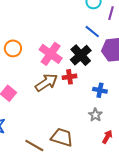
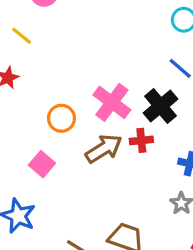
orange circle: (13, 48) -> (61, 118), moved

